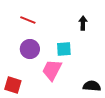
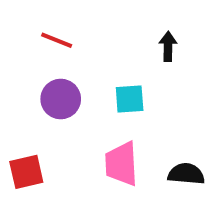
pink trapezoid: (52, 70) -> (121, 164), moved, turned -30
red square: (13, 85) -> (26, 172), turned -30

